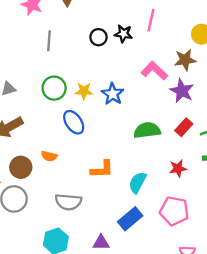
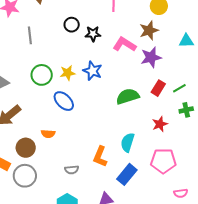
black star: (123, 34) -> (93, 34), moved
purple star: (182, 91) -> (151, 57), turned -30
orange L-shape: (102, 169) -> (100, 157), moved, turned 125
gray semicircle: (68, 202) -> (72, 170), size x0.6

